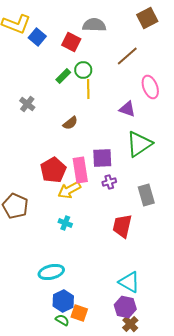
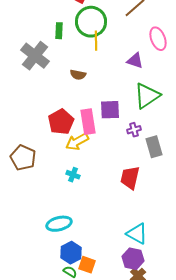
green circle: (83, 70) -> (91, 22), size x1.8
green rectangle: (63, 76) -> (59, 31), moved, turned -42
gray cross: (27, 104) -> (35, 56), size x1.8
brown semicircle: (70, 123) -> (78, 75), turned 49
purple cross: (109, 182) -> (134, 130), moved

